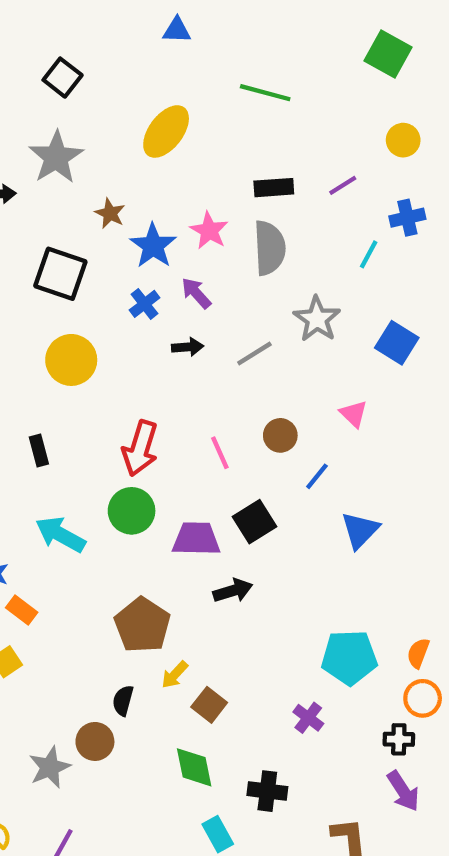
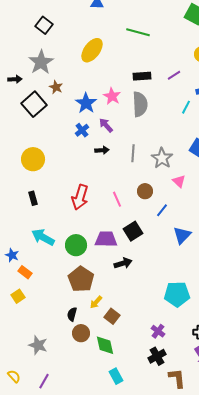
brown star: (110, 213) -> (56, 87), moved
black square: (60, 274) -> (34, 104), moved, turned 30
gray star: (317, 319) -> (162, 158), moved
gray line: (254, 353) -> (133, 153), turned -54
yellow circle: (71, 360) -> (33, 159), moved
green circle: (132, 511) -> (76, 245), moved
purple cross: (308, 718) -> (158, 331), moved
brown circle: (95, 741) -> (81, 333), moved
gray star: (50, 767) -> (38, 345), turned -30
black cross: (267, 791) -> (157, 356), moved, turned -36

